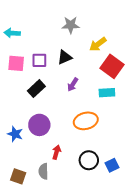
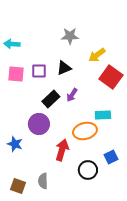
black rectangle: (36, 89) -> (51, 99), moved
cyan rectangle: (107, 93) -> (103, 115), moved
purple circle: (39, 125) -> (39, 124), moved
red arrow: (57, 152) -> (62, 150), moved, size x1.5
blue square: (112, 165) -> (111, 157), moved

